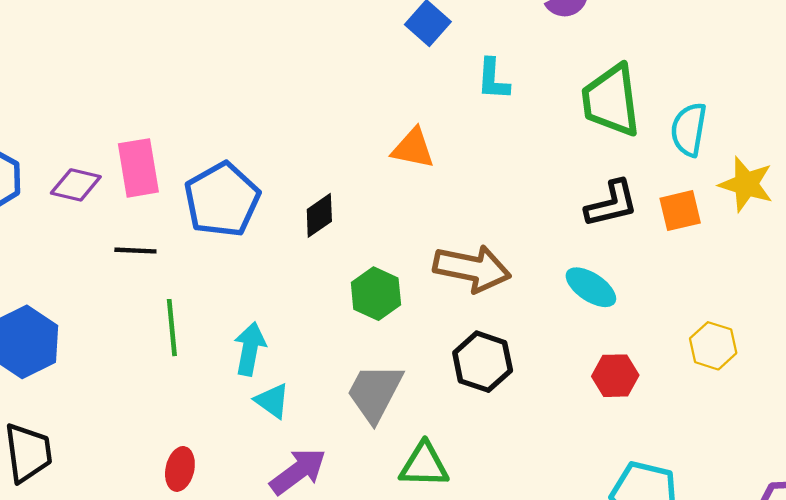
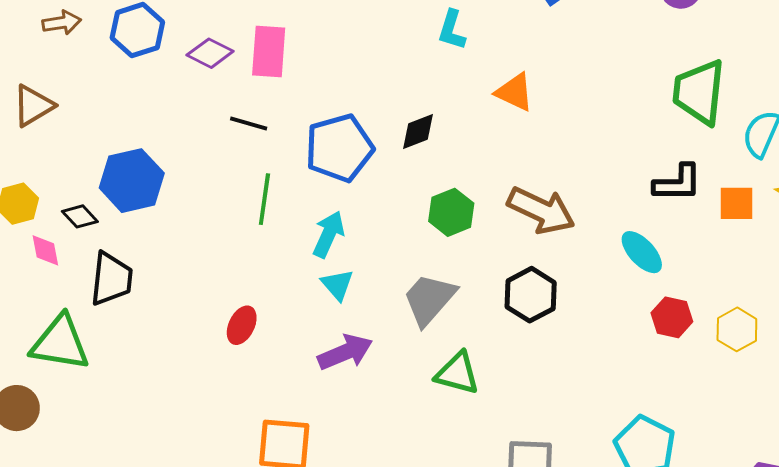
cyan L-shape: (493, 79) -> (452, 30), moved
blue pentagon: (222, 200) -> (339, 148), moved
red hexagon: (615, 376) -> (672, 317), moved

